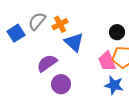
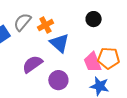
black circle: (117, 32) -> (94, 19), moved
purple circle: (61, 84) -> (58, 80), moved

